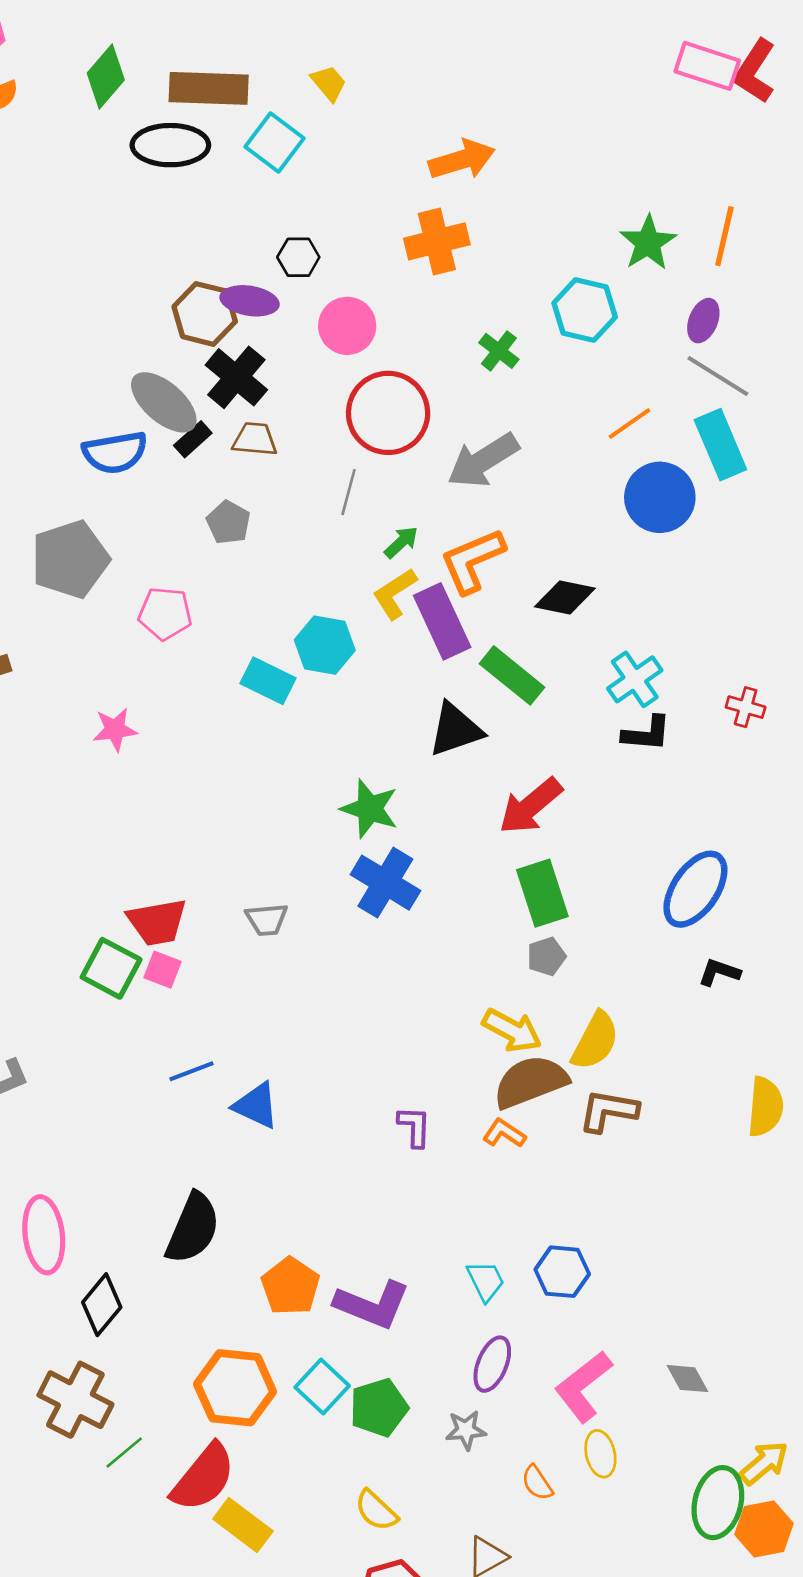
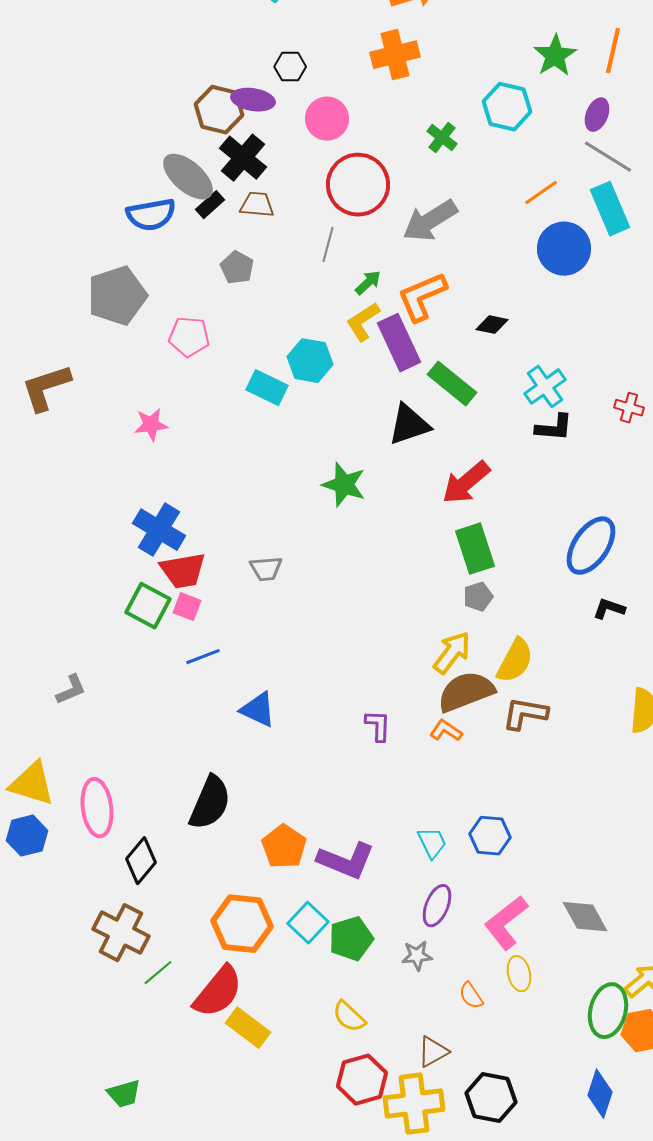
black diamond: (565, 598) -> (492, 325), size x0.7
blue cross: (385, 883) -> (159, 530), moved
yellow arrow: (512, 1030) -> (452, 653), turned -81
blue line: (191, 1071) -> (203, 657), moved
gray diamond: (688, 1379) -> (585, 917), size x1.4

